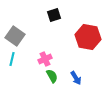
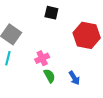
black square: (54, 15) -> (51, 13), turned 32

